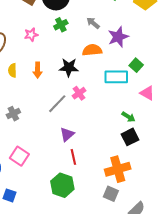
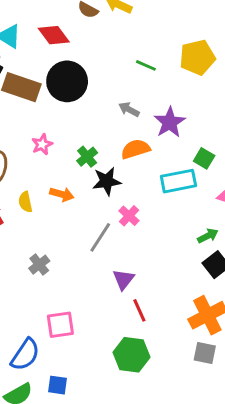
green cross: (61, 25) -> (87, 157), moved
orange arrow: (38, 70) -> (62, 194), turned -63
green arrow: (128, 117) -> (208, 236), turned -48
pink square: (19, 156) -> (60, 325), turned -30

